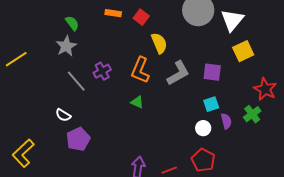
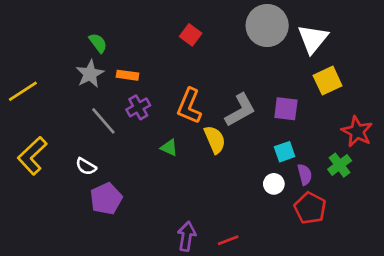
orange rectangle: (113, 13) -> (128, 75), moved
yellow semicircle: (159, 43) -> (215, 140), moved
green triangle: (137, 102) -> (169, 148), moved
yellow L-shape: (23, 153) -> (32, 156), moved
red pentagon: (203, 160) -> (310, 208), moved

